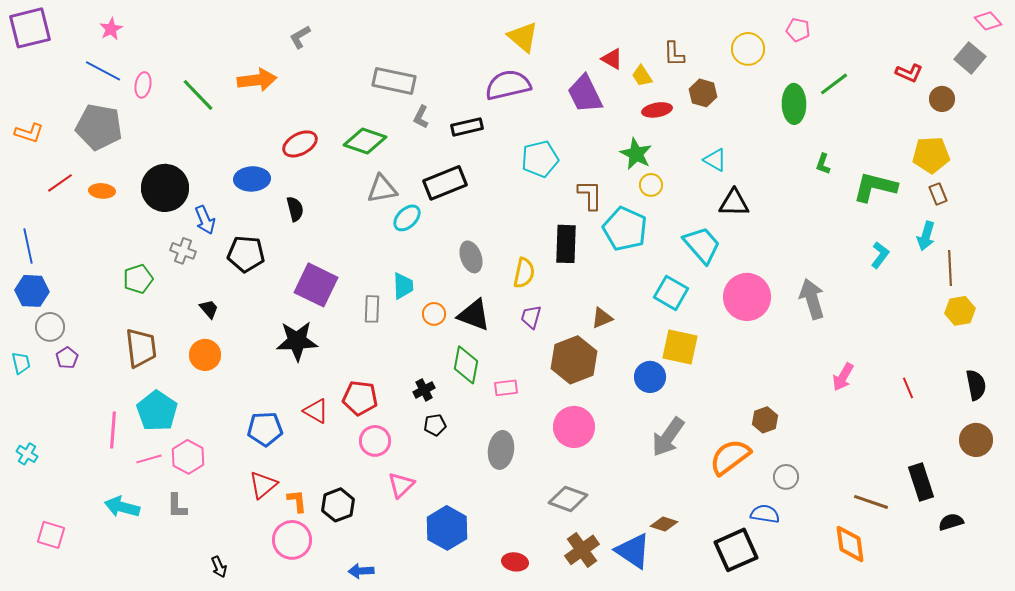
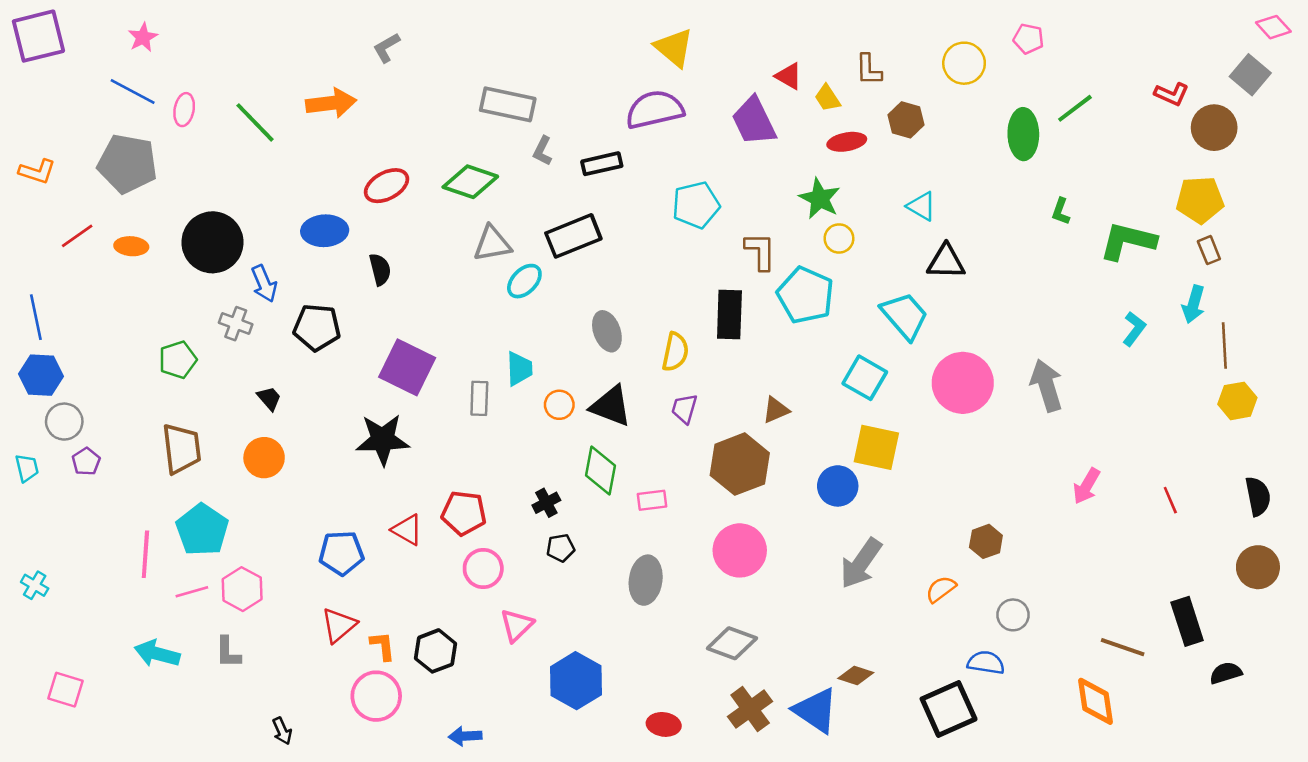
brown circle: (942, 99) -> (1214, 128), size x1.4
orange semicircle: (730, 457) -> (941, 589), size x0.6

